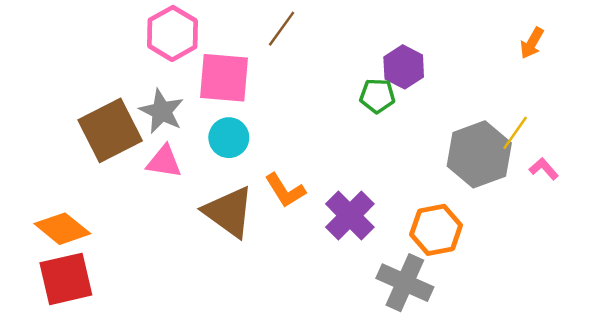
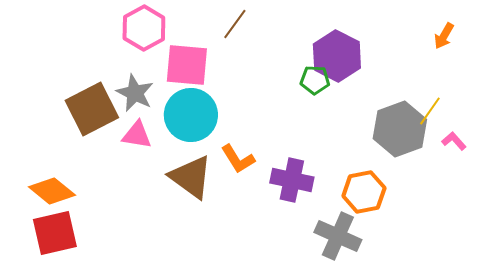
purple hexagon: (404, 67) -> (337, 56), size x1.4
cyan circle: (229, 138) -> (191, 115), size x1.6
purple cross: (350, 216) -> (292, 180), turned -33

